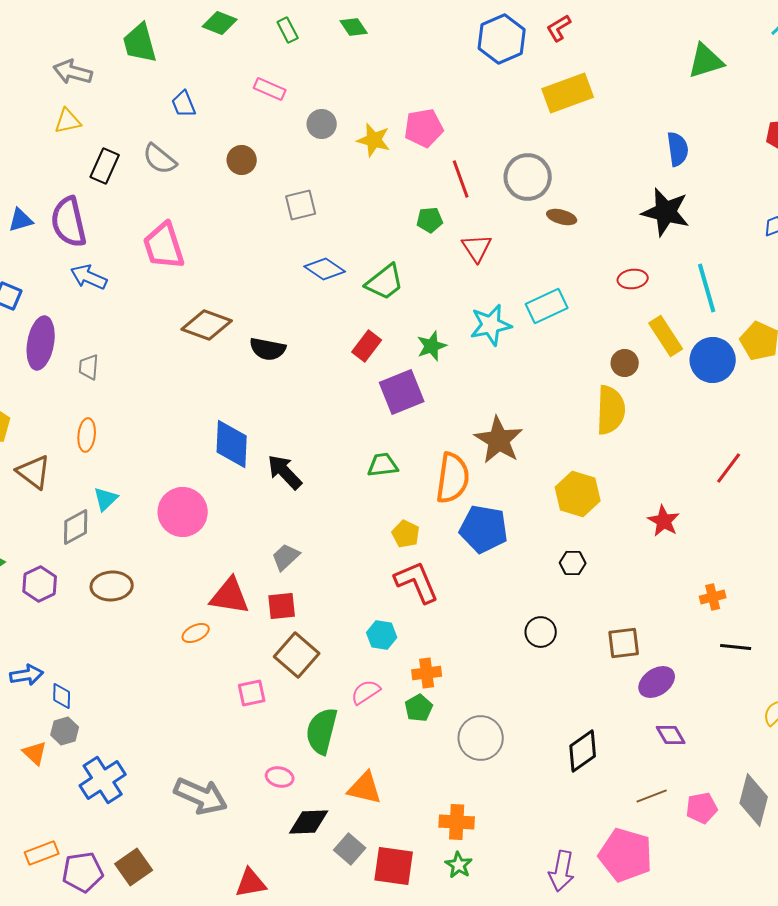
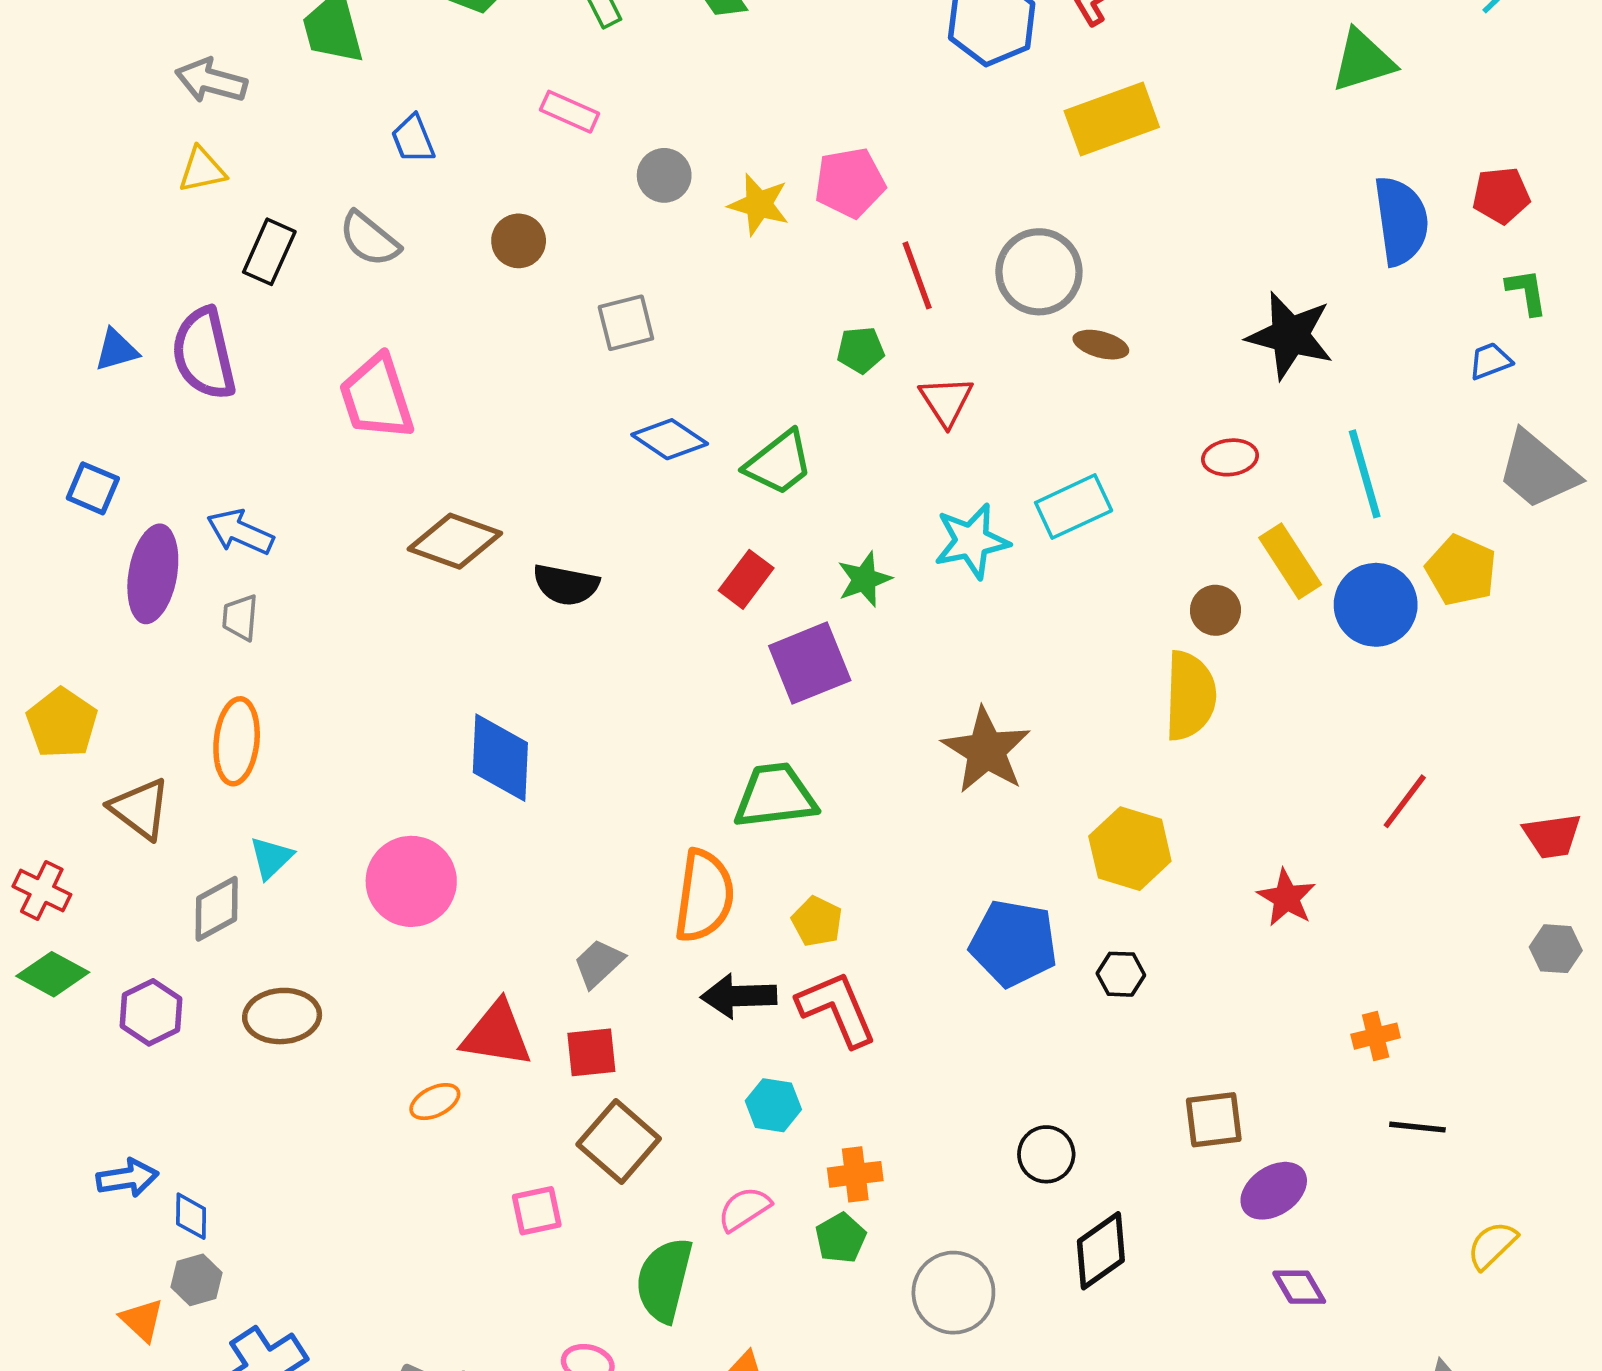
blue semicircle: (678, 149) -> (1401, 221), moved, size x1.4
blue arrow: (89, 277) -> (240, 532), moved
orange ellipse: (87, 435) -> (237, 741), size x1.4
green trapezoid: (383, 465) -> (775, 796), size x1.5
black arrow: (285, 472) -> (739, 996), moved, turned -48
orange semicircle: (453, 478) -> (704, 896), moved
blue pentagon: (484, 529) -> (1014, 943), moved
black circle: (541, 632) -> (1046, 1154), moved
black diamond: (583, 751) -> (1101, 1251), moved

